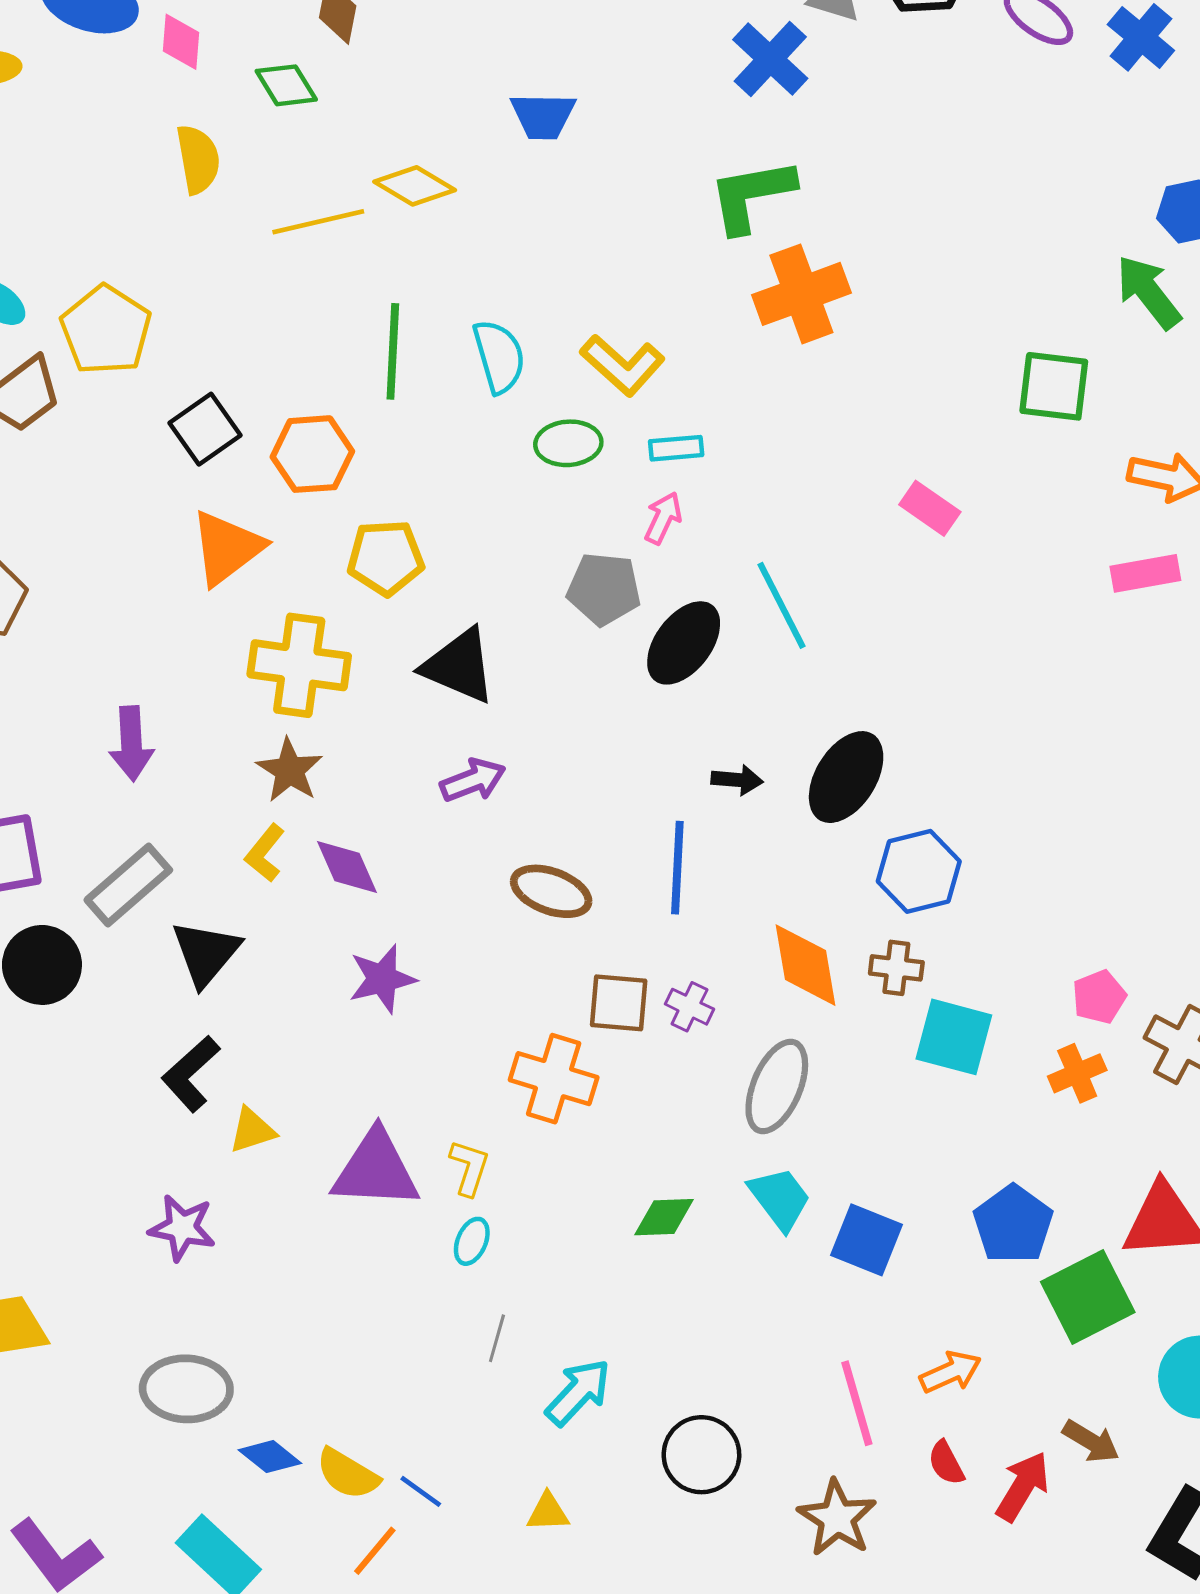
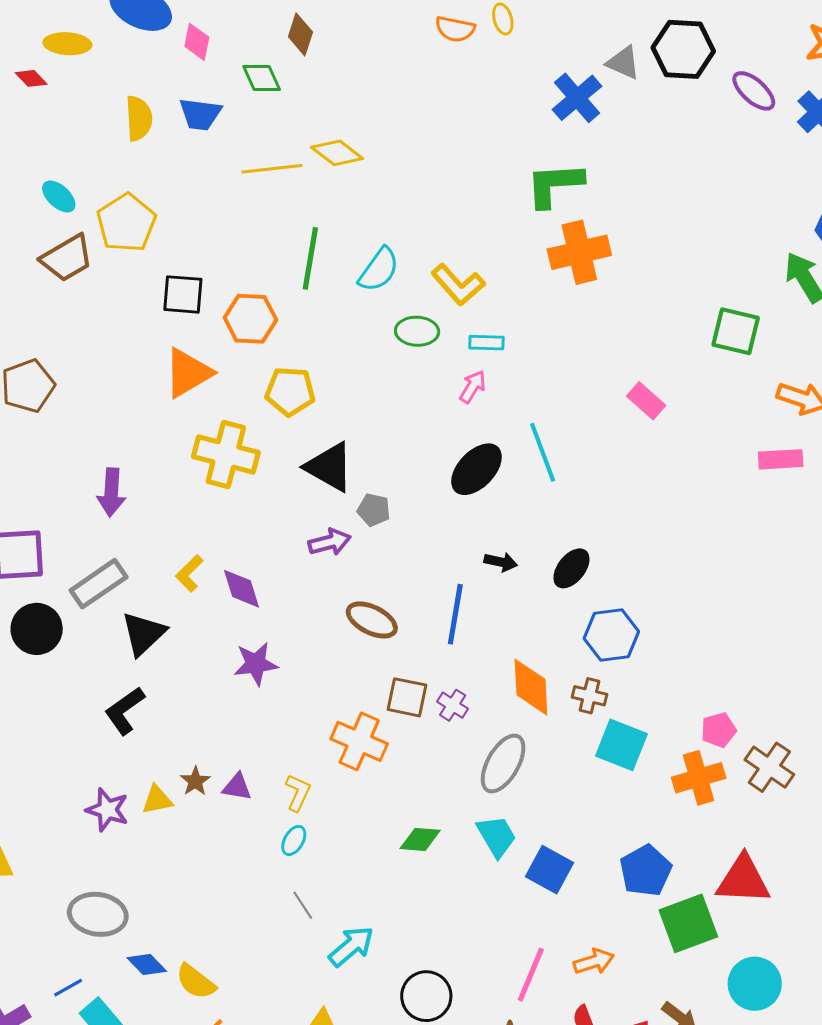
blue trapezoid: (543, 116) -> (200, 114), moved
yellow semicircle: (198, 159) -> (139, 118), moved
cyan semicircle: (499, 356) -> (379, 270), turned 45
black square: (205, 429) -> (183, 294), turned 33
gray pentagon: (604, 589) -> (374, 510), moved, size x0.7
brown star: (290, 770) -> (195, 781), moved, size x0.7
black ellipse: (846, 777) -> (571, 568), size x0.7
orange cross: (1077, 1073) -> (699, 778), size x1.4
yellow triangle: (252, 1130) -> (157, 800), moved
purple triangle: (376, 1170) -> (237, 787), size x0.5
gray line: (497, 1338) -> (303, 905), turned -56
pink line: (857, 1403) -> (531, 975), turned 32
blue line: (421, 1491) -> (68, 988), moved, turned -72

